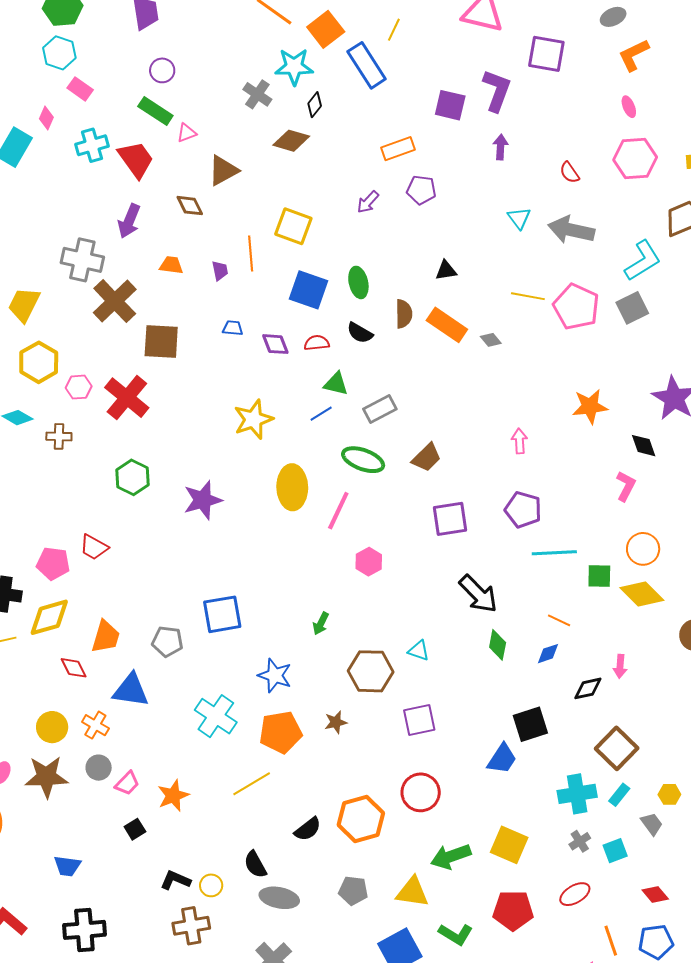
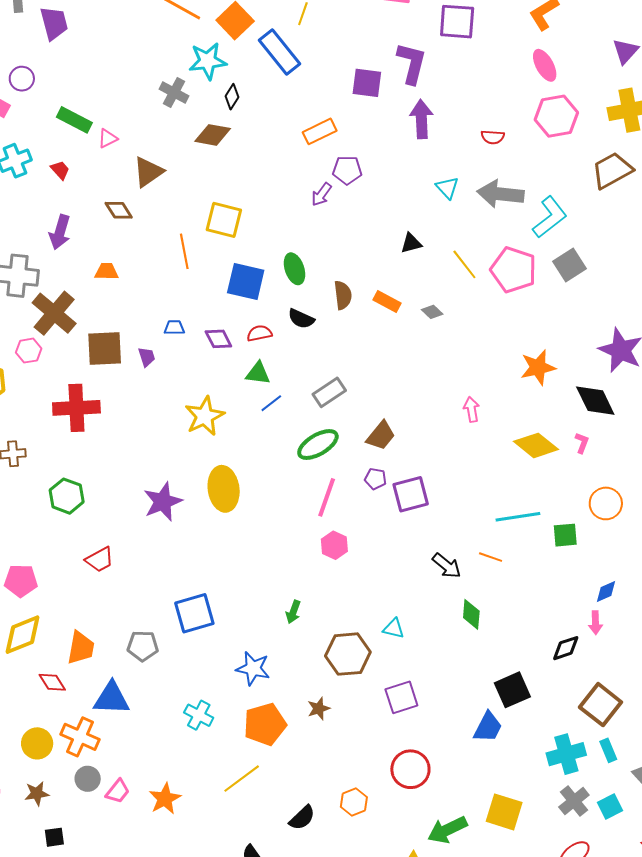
purple circle: (162, 70) -> (22, 79), moved
pink ellipse: (629, 107) -> (545, 65), size x1.5
purple arrow: (501, 147) -> (421, 119), size x1.5
red trapezoid: (136, 159) -> (60, 170), size x0.5
red semicircle: (569, 173) -> (493, 137), turned -45
purple arrow: (368, 202) -> (321, 194), moved
cyan L-shape: (643, 261) -> (550, 217), moved
purple trapezoid: (220, 271) -> (147, 357), moved
black triangle: (446, 271) -> (411, 243), moved
yellow line: (528, 296) -> (464, 264), turned 48
orange rectangle: (447, 325) -> (387, 302), size x0.7
green triangle: (336, 384) -> (258, 373), moved
pink hexagon: (79, 387) -> (29, 351), moved
red cross: (127, 398) -> (76, 408), turned -36
black diamond: (644, 446) -> (595, 401), size x1.5
green ellipse: (363, 460) -> (318, 445), turned -45
green hexagon: (132, 477) -> (67, 496), moved
pink L-shape: (626, 486) -> (582, 443), size x0.7
yellow ellipse: (292, 487) -> (224, 489), moved
purple pentagon: (523, 510) -> (375, 479), moved, size x0.6
pink line: (338, 511) -> (327, 497), moved
red trapezoid: (94, 547) -> (100, 560), moved, turned -52
black arrow: (478, 594) -> (447, 566), size x0.7
yellow diamond: (642, 594) -> (536, 445), moved
orange line: (559, 620) -> (491, 557), moved
blue diamond: (548, 654) -> (606, 591), moved
cyan cross: (216, 716) -> (199, 715), size x0.7
orange cross: (95, 725) -> (80, 737), size x1.4
brown star: (46, 777) -> (37, 793), size x0.6
cyan rectangle: (619, 795) -> (608, 750), turned -55
orange hexagon: (361, 819) -> (354, 802), size x0.6
black square: (135, 829) -> (54, 837), moved, turned 30
gray cross: (580, 841) -> (574, 801), size x1.4

